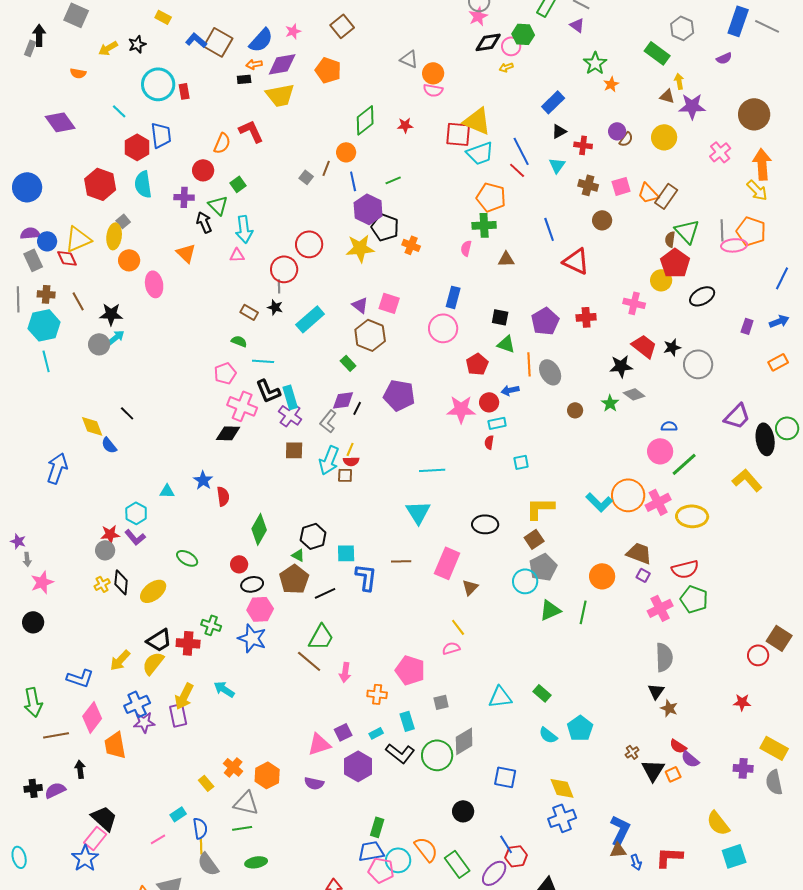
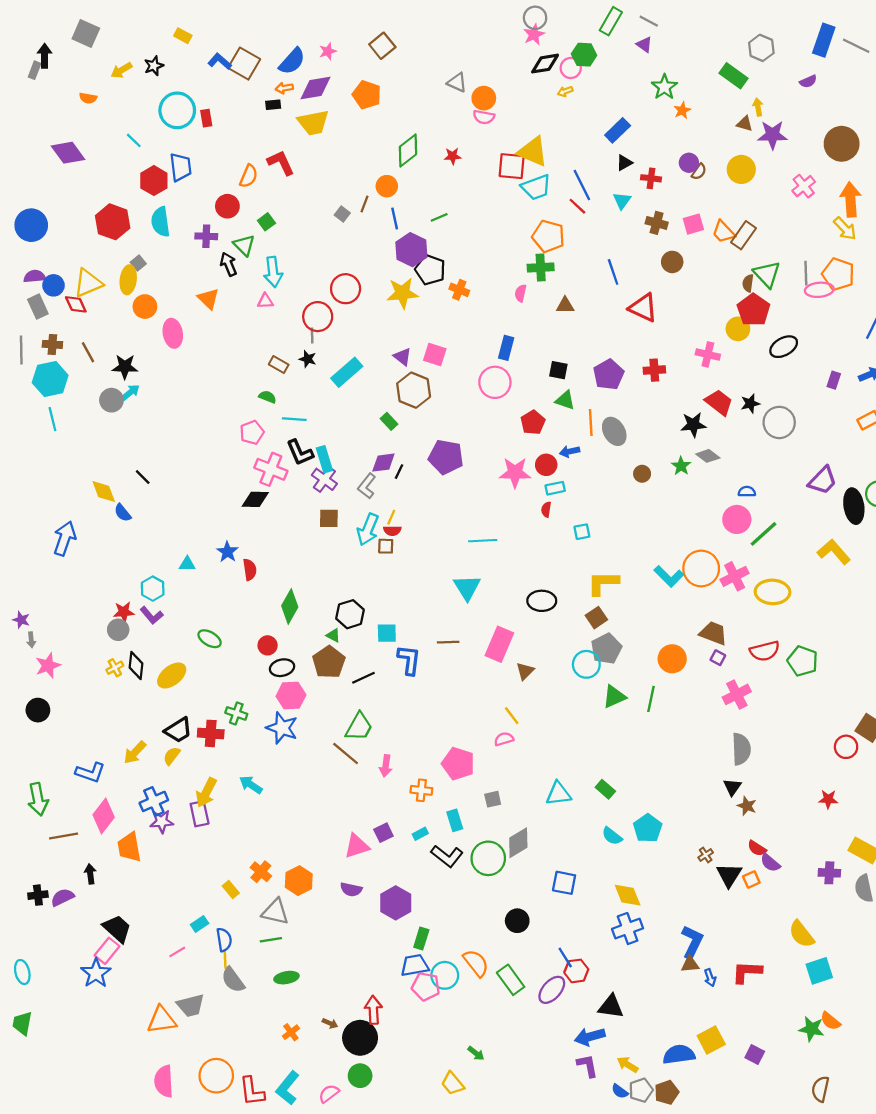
green pentagon: (694, 599) -> (803, 661), moved
yellow semicircle: (153, 663) -> (172, 756), size x0.7
purple hexagon: (358, 766) -> (396, 903), moved

